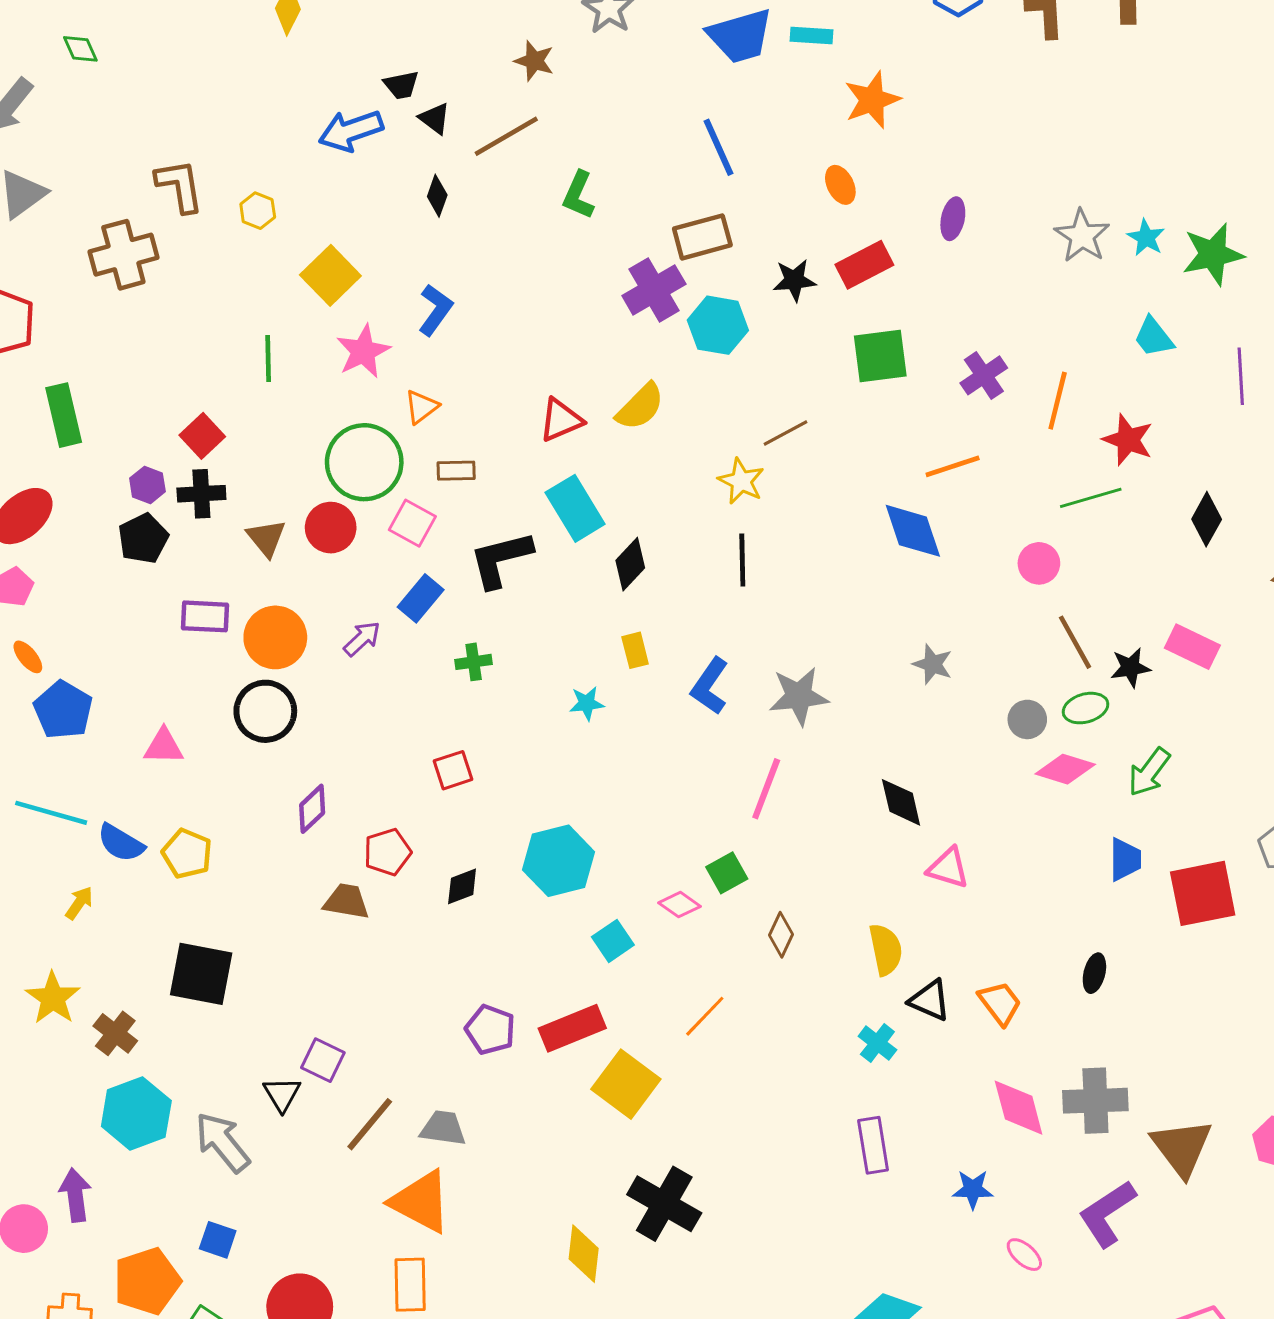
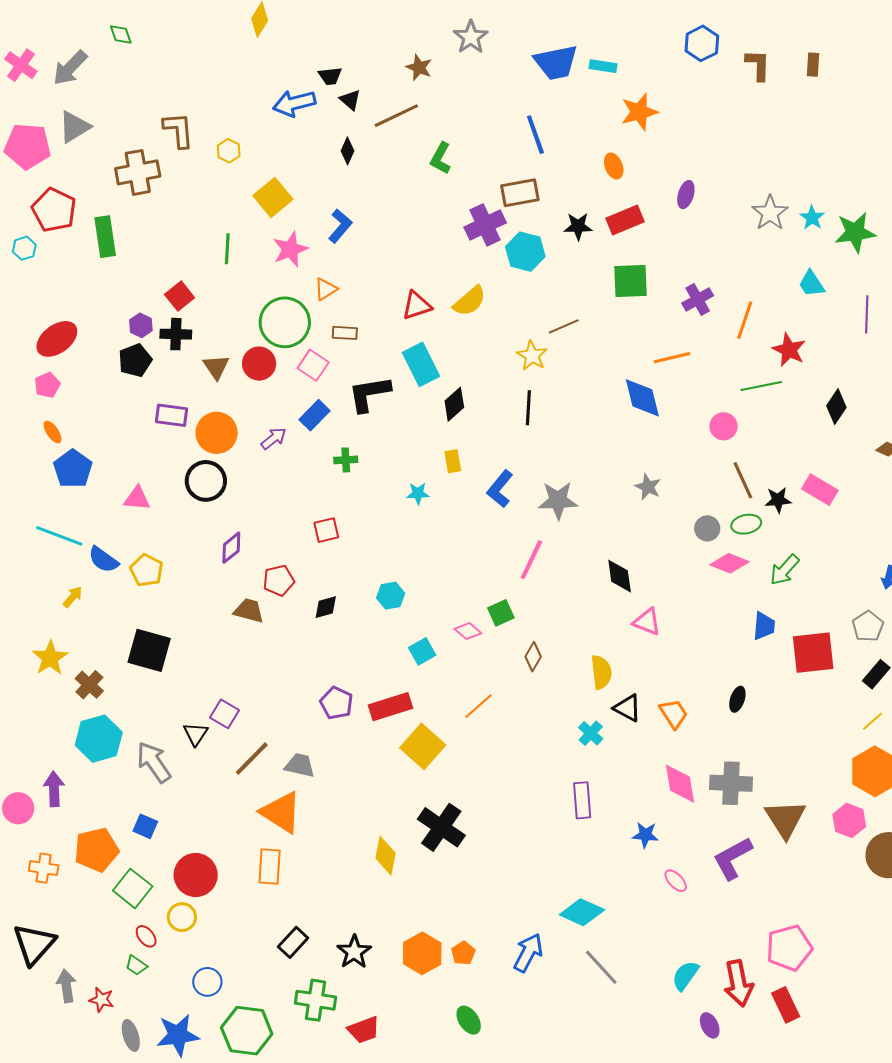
green rectangle: (64, 415) -> (105, 237), moved
cyan hexagon: (558, 861) -> (391, 596), size x0.6

